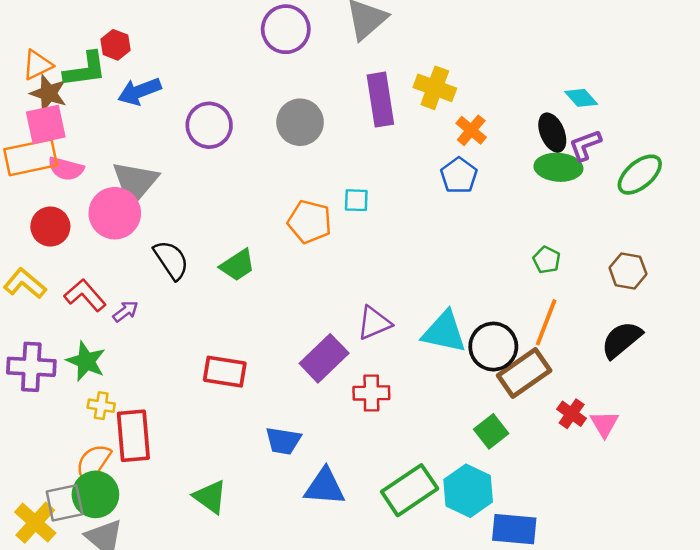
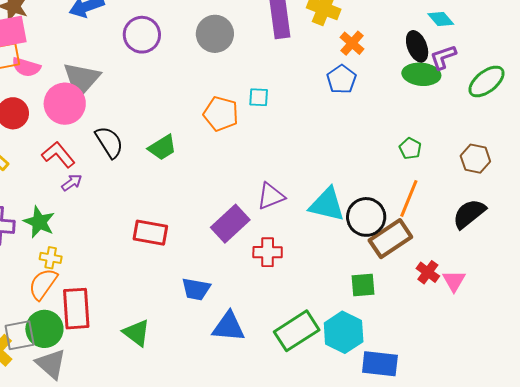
red L-shape: (85, 295) -> (58, 155), moved
green square: (491, 431) -> (363, 285), turned 32
red rectangle: (133, 436) -> (76, 309), moved
orange semicircle: (93, 463) -> (43, 284), moved

